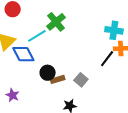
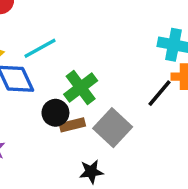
green cross: (56, 22) -> (81, 88), moved
gray square: (81, 80) -> (113, 128), size x1.5

